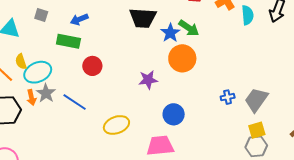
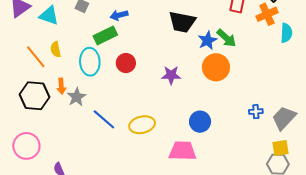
green rectangle: (68, 41) -> (105, 35), turned -45
cyan ellipse: (38, 72) -> (90, 62), moved, turned -76
purple star: (148, 80) -> (171, 75), moved
gray star: (46, 93) -> (77, 97), moved
blue line: (75, 102) -> (104, 119), moved

